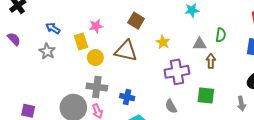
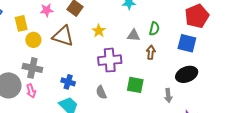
pink star: (96, 26) -> (47, 10), moved
brown arrow: (211, 61) -> (151, 52), moved
blue cross: (127, 97) -> (68, 82), moved

